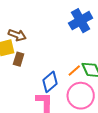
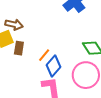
orange line: (74, 70) -> (44, 55), moved

